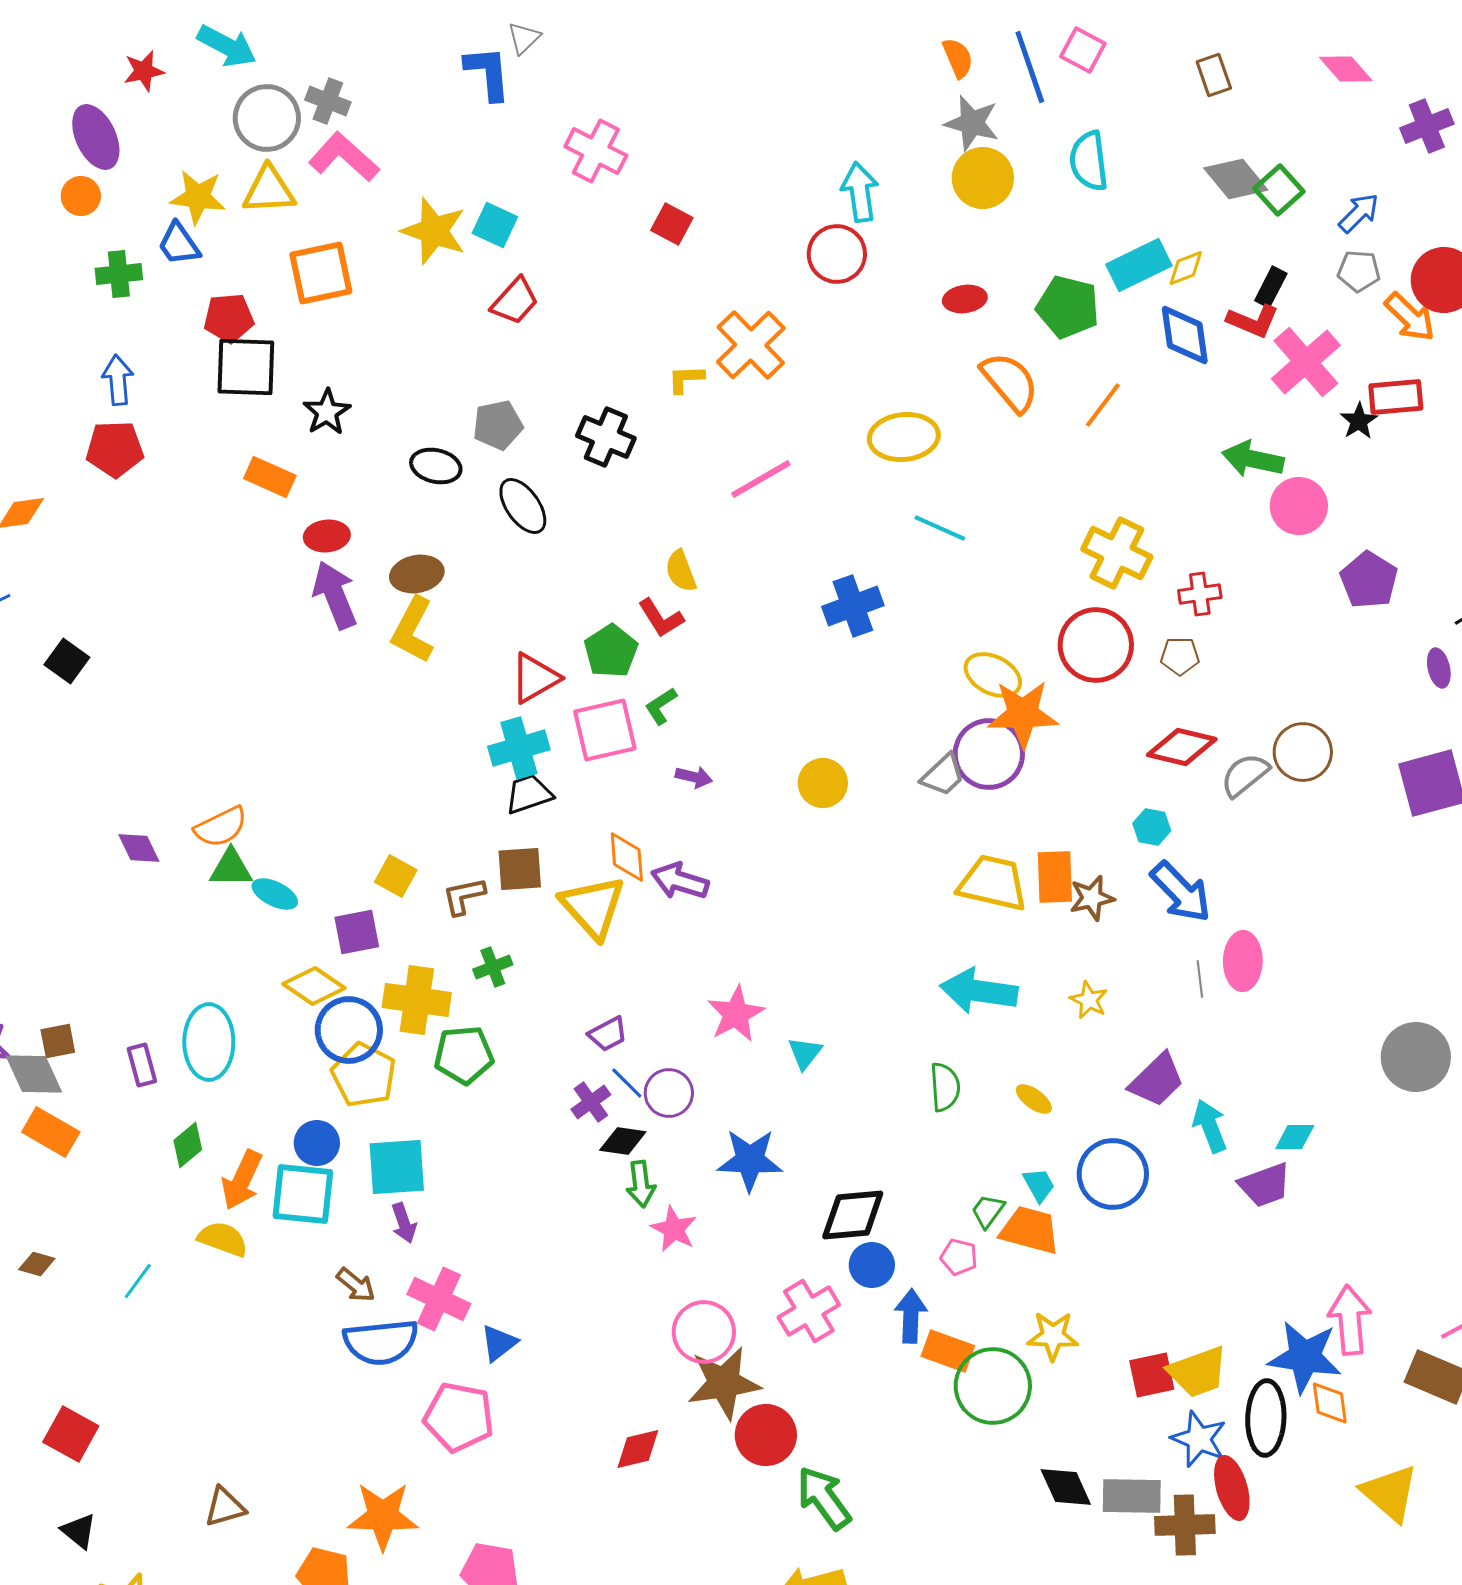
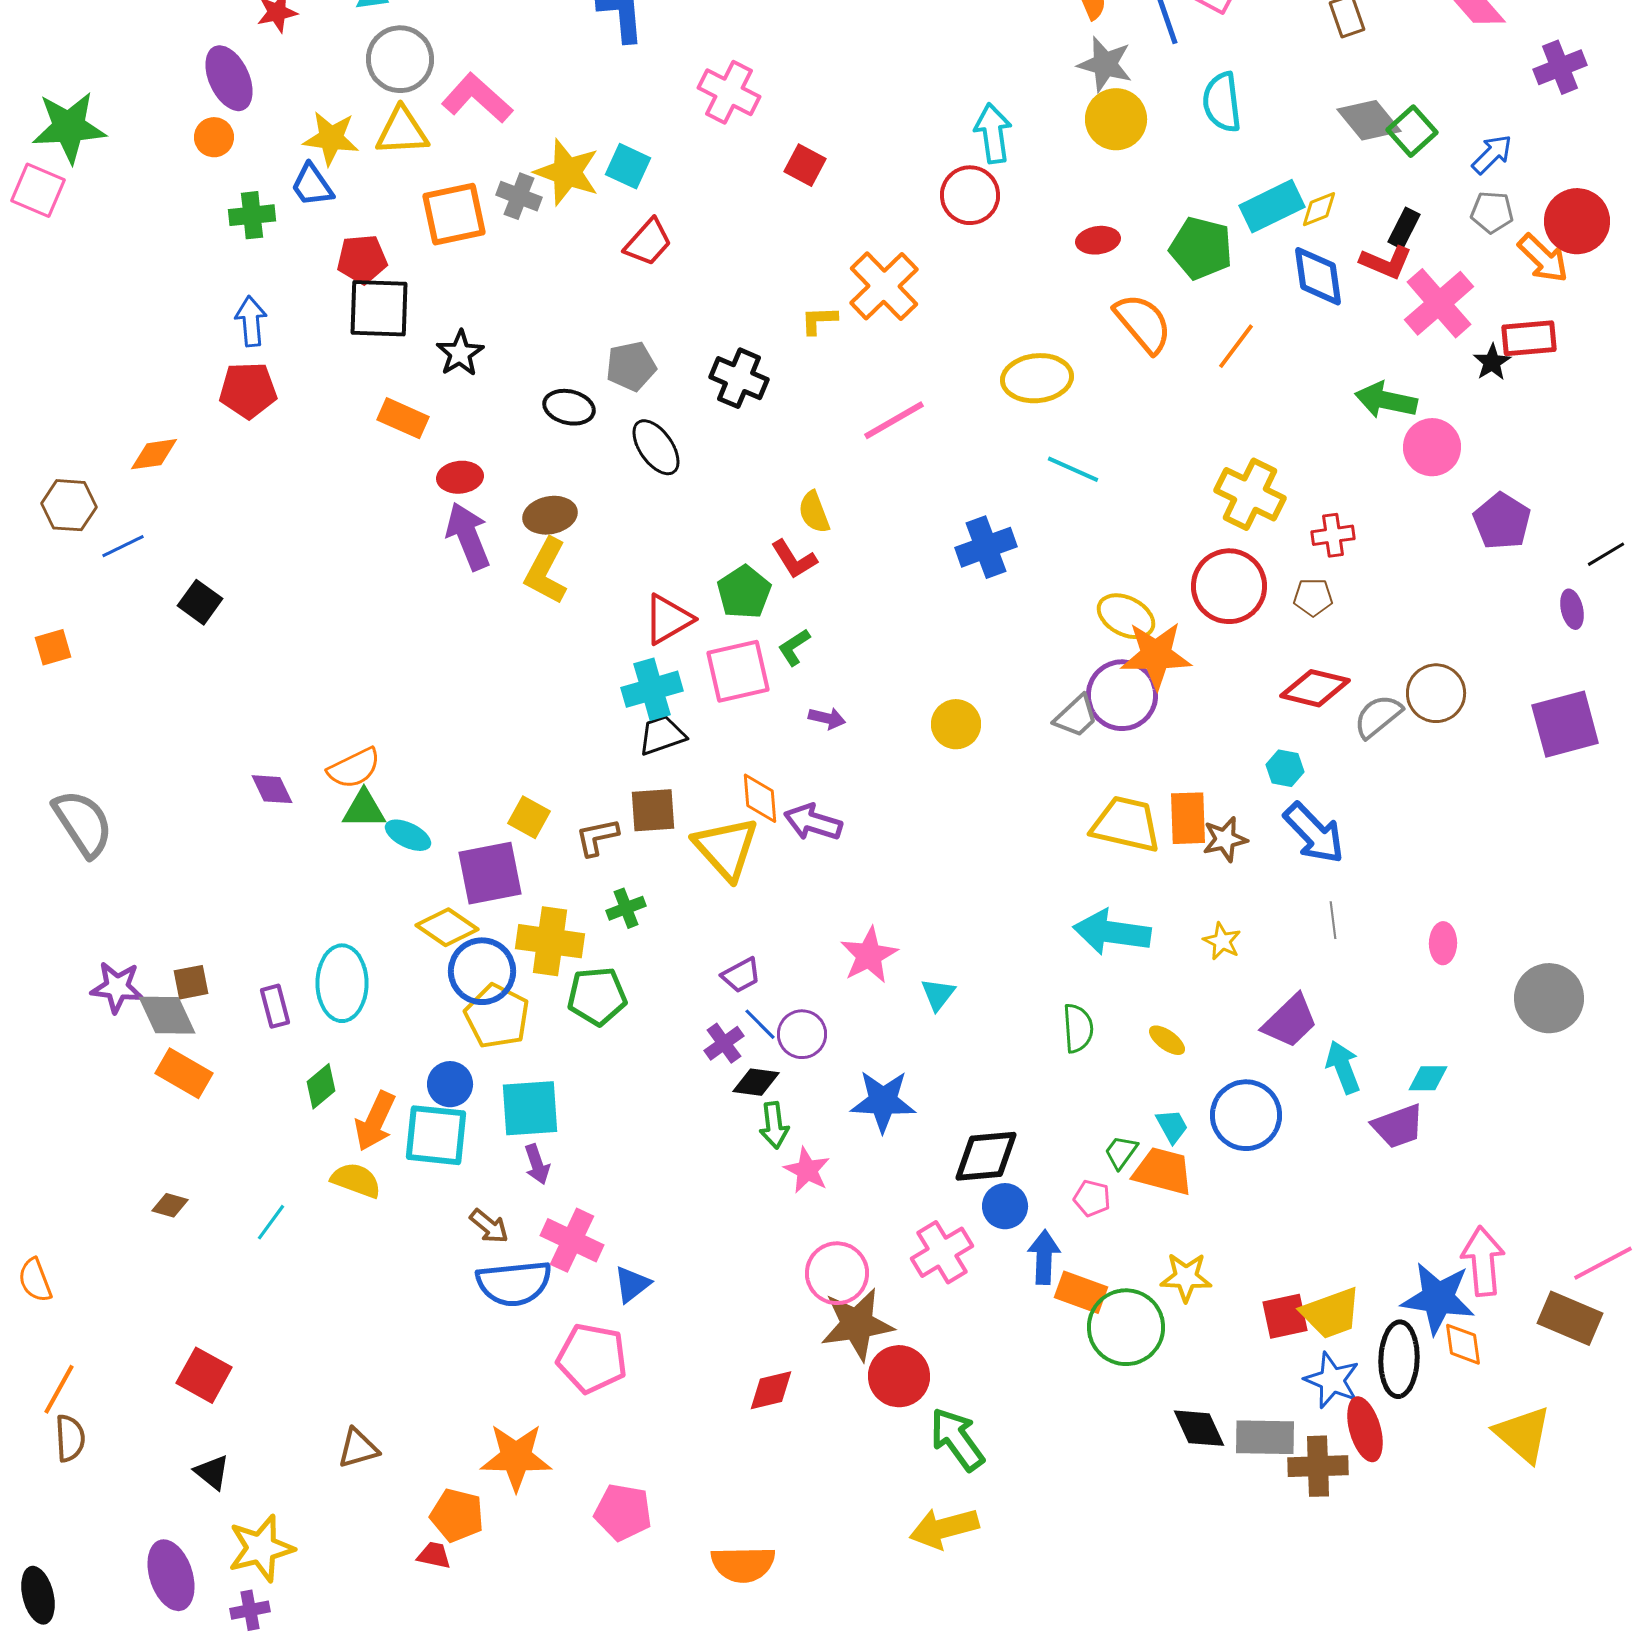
gray cross: (328, 101) -> (519, 196), moved
purple square: (357, 932) -> (490, 873), size x1.4
pink ellipse: (1243, 961) -> (1443, 943), moved, size x0.7

